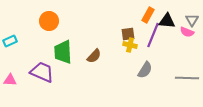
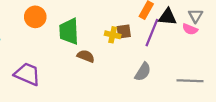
yellow cross: (130, 45) -> (113, 35), moved
green trapezoid: (63, 52) -> (69, 31), moved
brown semicircle: (94, 56) -> (86, 56), turned -112

